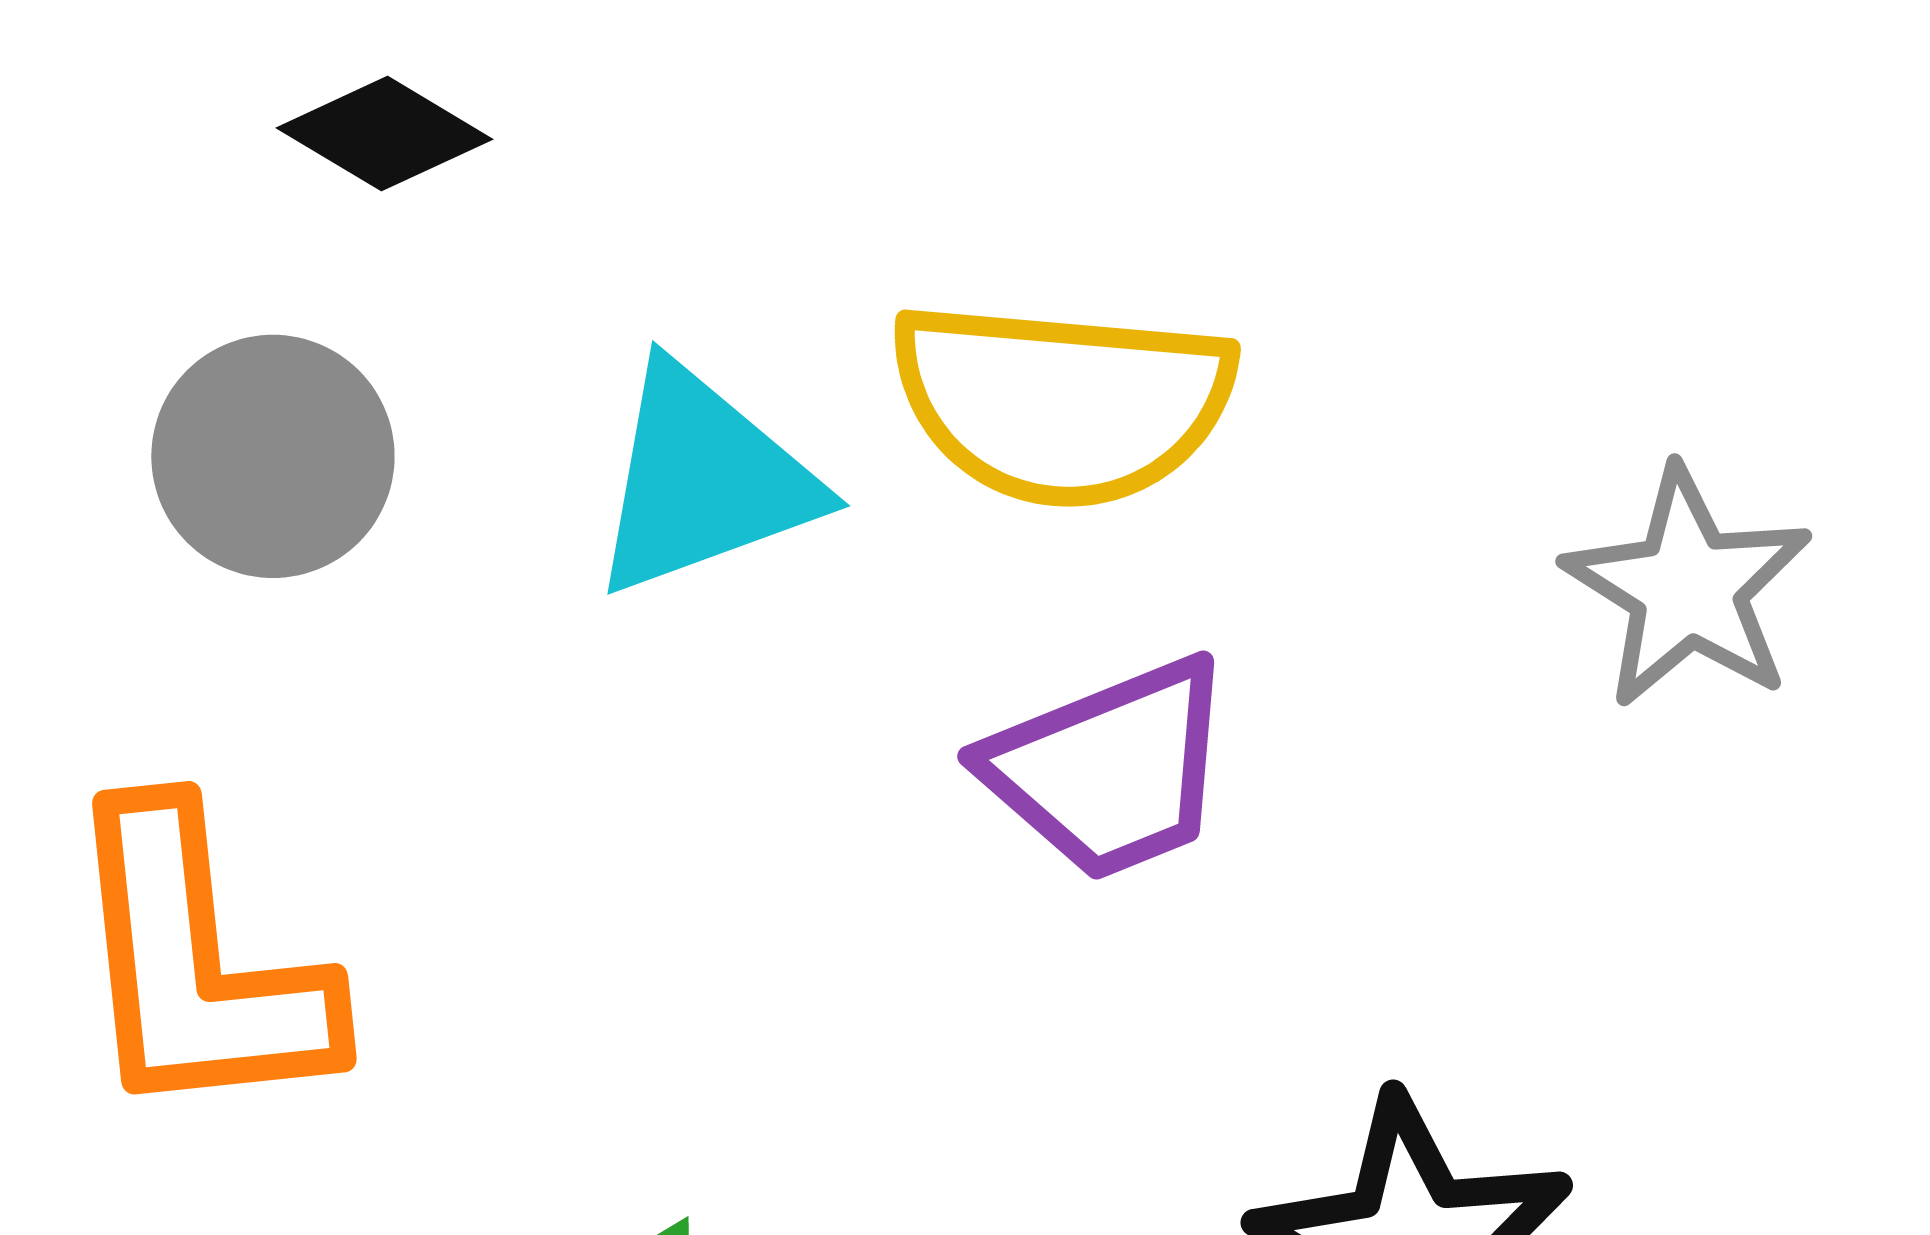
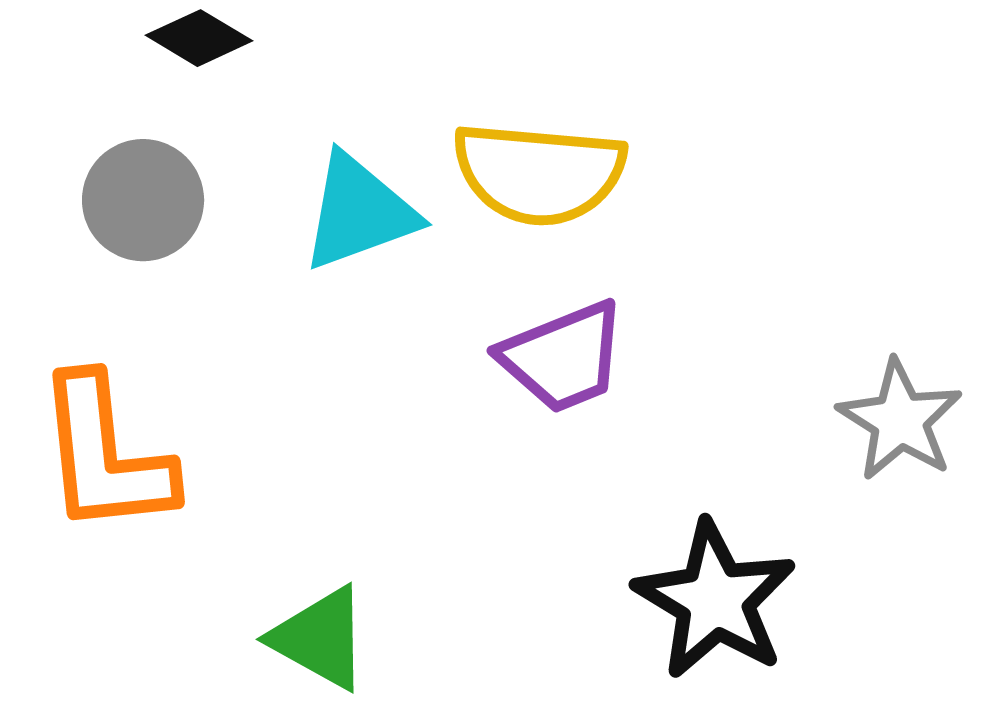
gray star: (1688, 588) -> (900, 420), moved

